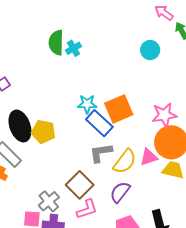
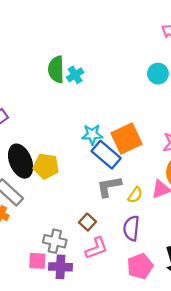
yellow semicircle: (125, 161) -> (135, 195), size x0.6
brown square: (80, 185) -> (87, 222), size x0.6
purple semicircle: (120, 192) -> (131, 228), turned -30
gray cross: (49, 201) -> (55, 241), turned -35

